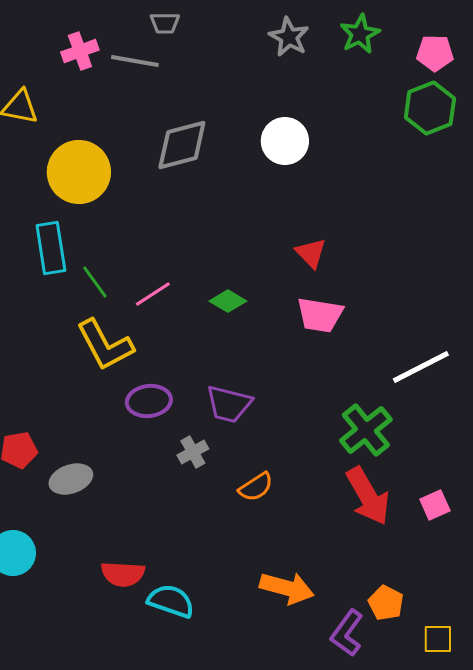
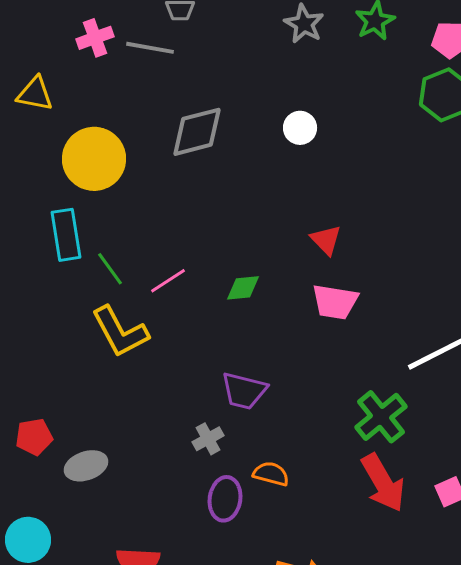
white circle: (285, 141) -> (300, 128), size x0.7
green diamond: (228, 301) -> (243, 288), turned -36
purple ellipse: (149, 401) -> (225, 499), moved, turned -75
orange semicircle: (256, 487) -> (271, 474), turned -132

